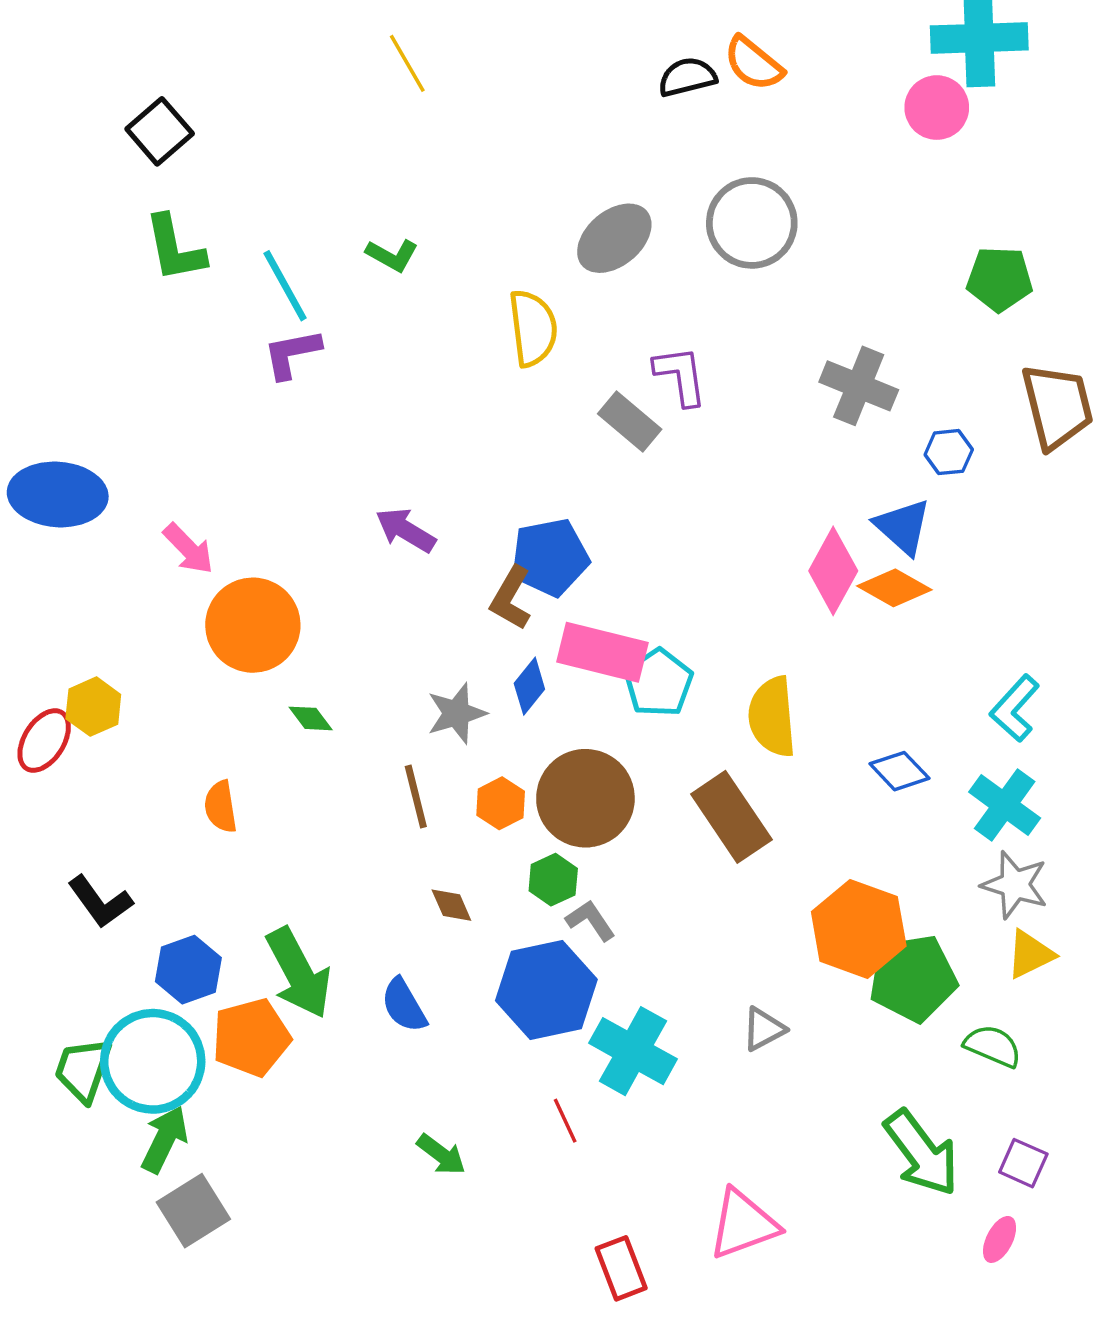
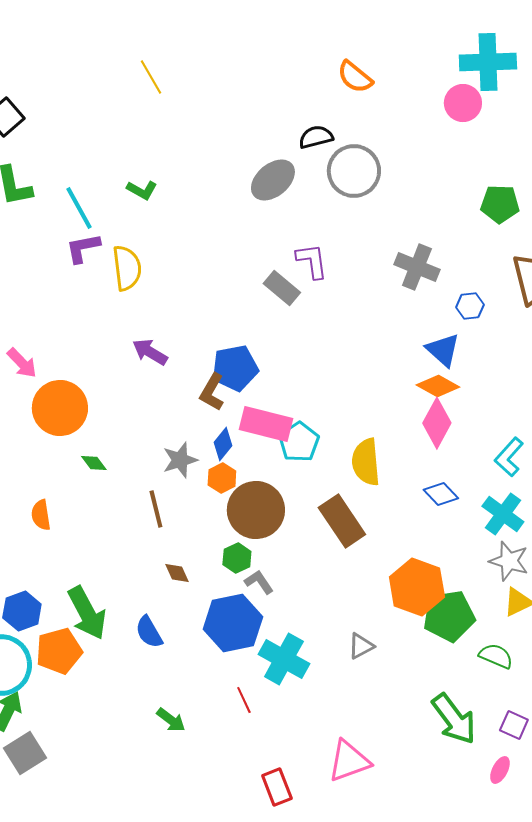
black semicircle: (687, 77) -> (316, 137), moved
yellow semicircle: (533, 328) -> (127, 268), moved
pink diamond: (833, 571) -> (437, 423), moved
orange hexagon: (501, 803) -> (222, 478), moved

